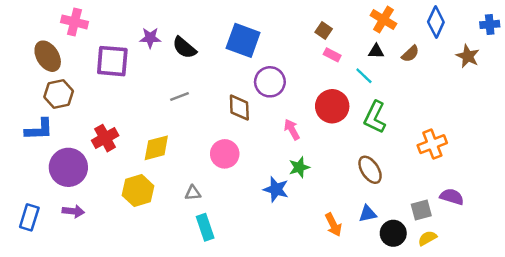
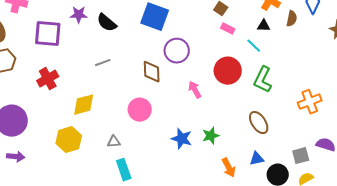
brown semicircle: (410, 54) -> (292, 19), moved, turned -35
red cross: (105, 138) -> (48, 79), moved
green star: (299, 167) -> (211, 136), moved

